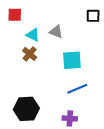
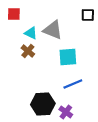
gray triangle: (56, 32) -> (53, 30), size x1.5
black hexagon: (26, 109) -> (43, 104), moved
purple cross: (70, 118) -> (66, 112), turned 32

